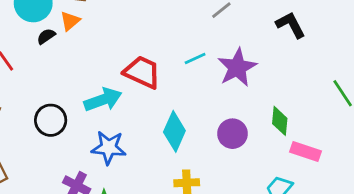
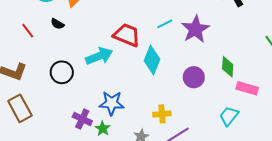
black semicircle: (46, 36) -> (57, 24), moved, turned -112
cyan diamond: (174, 131) -> (152, 60), moved
blue star: (109, 148) -> (112, 103), moved

